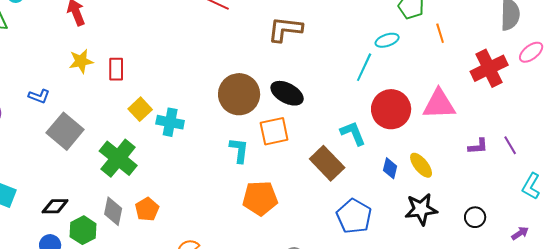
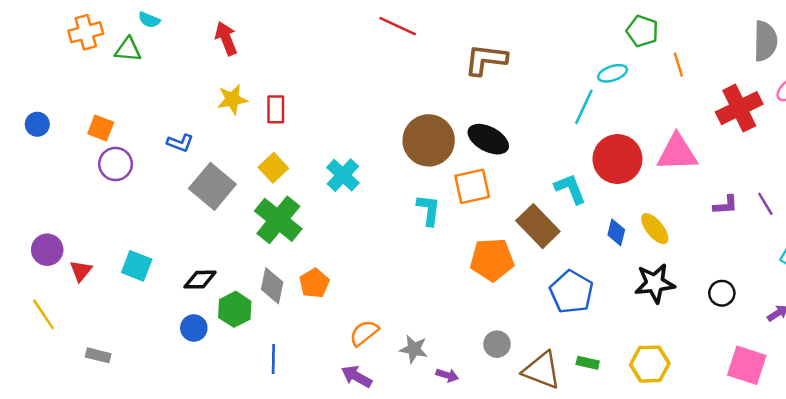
yellow square: (140, 109) -> (273, 168), moved
cyan cross: (170, 122) -> (343, 175), turned 32
orange pentagon: (260, 198) -> (492, 260), moved

